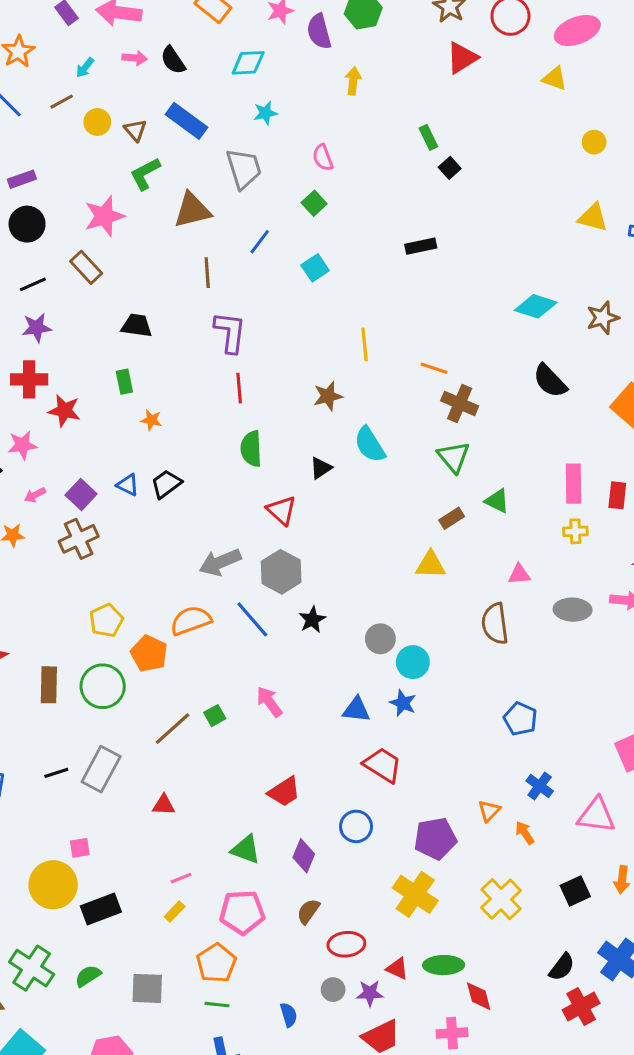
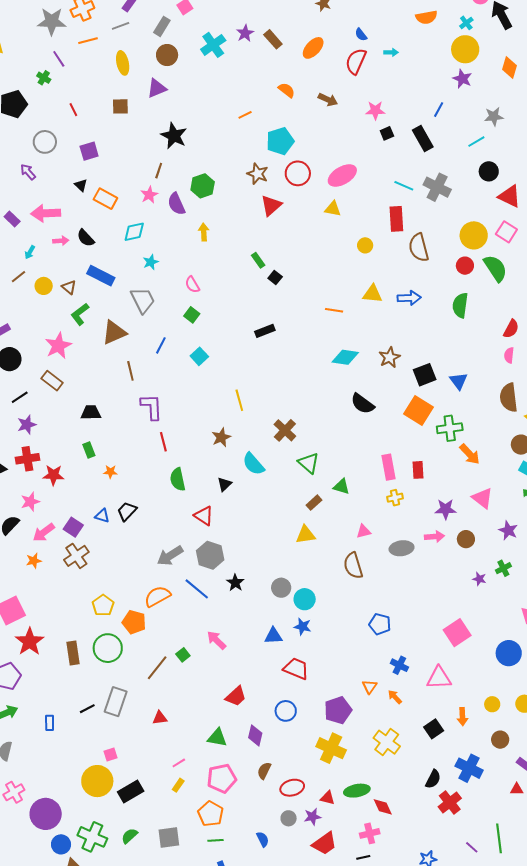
orange line: (434, 368) -> (334, 310), moved
brown cross: (460, 403) -> (285, 430), moved, turned 30
pink arrow: (35, 495) -> (44, 532), size x1.6

